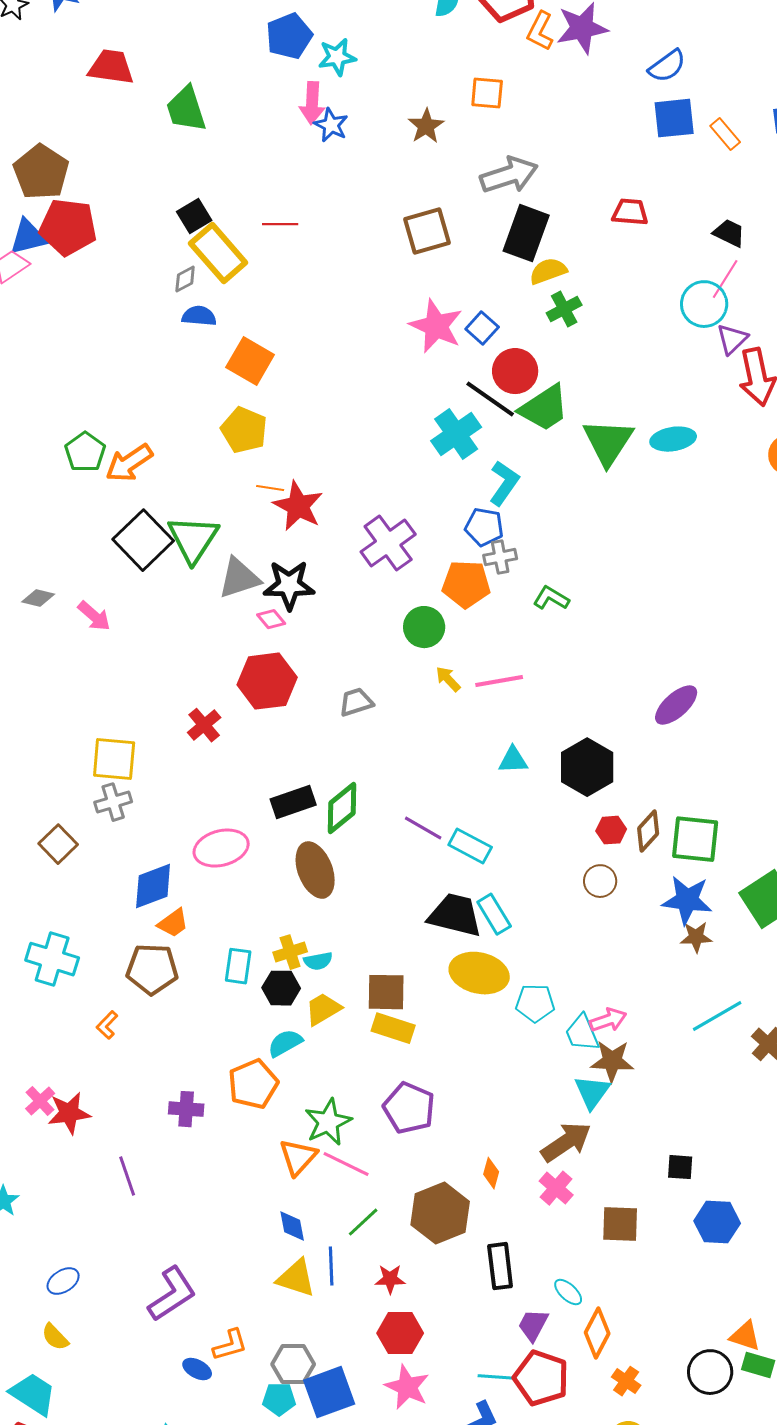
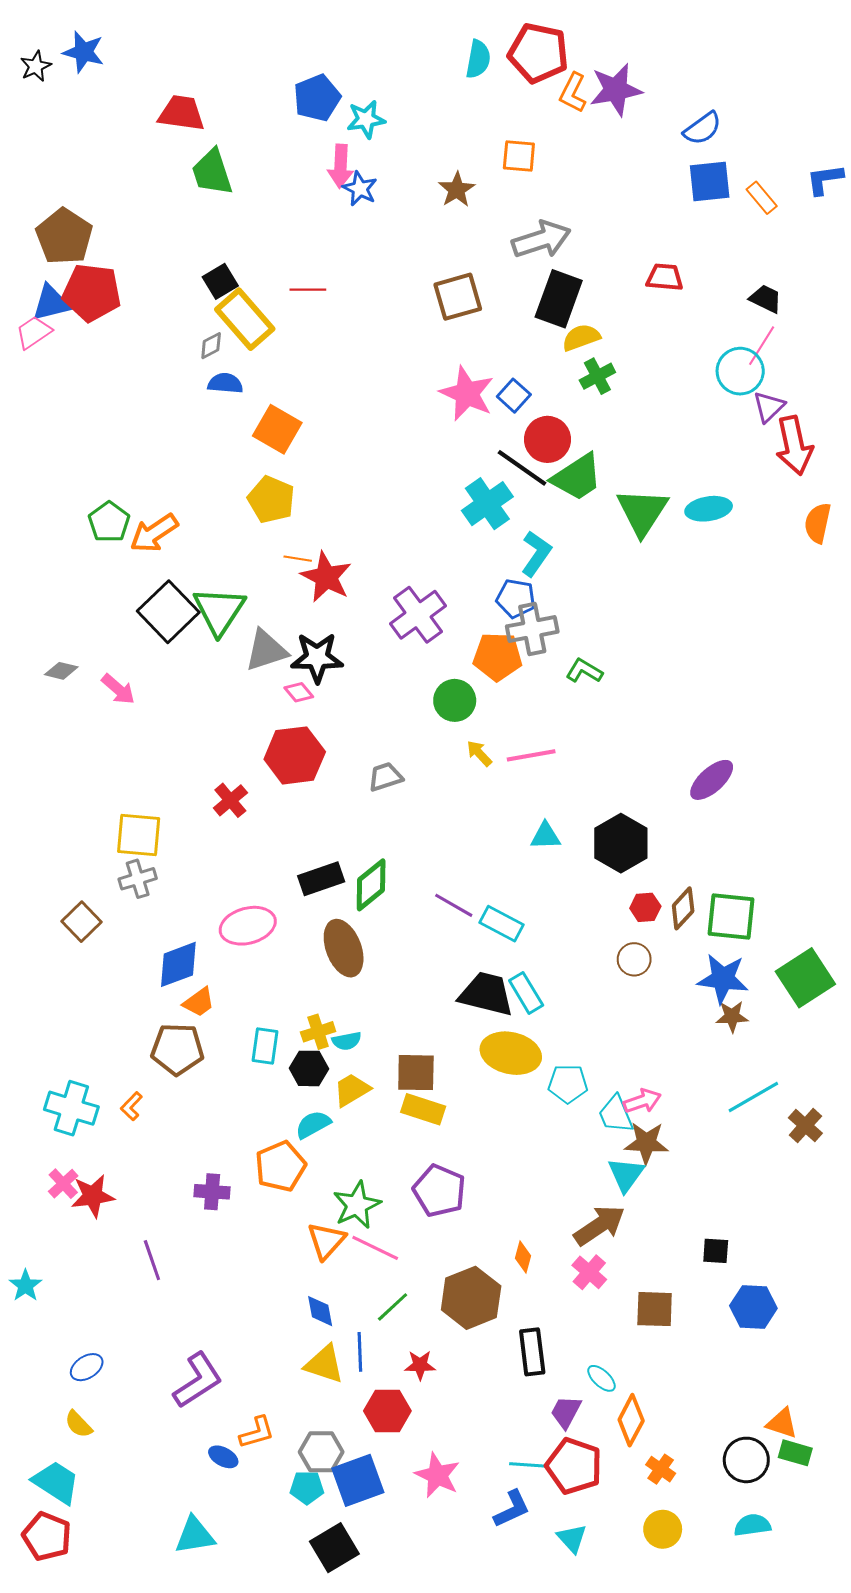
red trapezoid: (111, 67) -> (181, 113), moved
gray cross: (500, 557) -> (532, 629), size x1.5
cyan cross: (52, 959) -> (71, 1108), moved
red hexagon: (400, 1333) -> (387, 1411), moved

